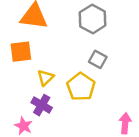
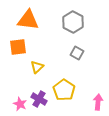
yellow pentagon: (81, 87) -> (64, 90), moved
purple cross: (42, 105) -> (39, 99), moved

